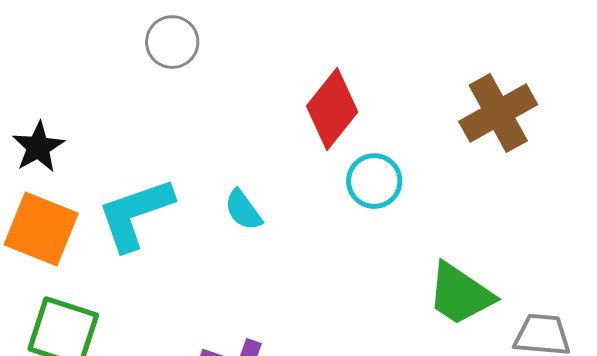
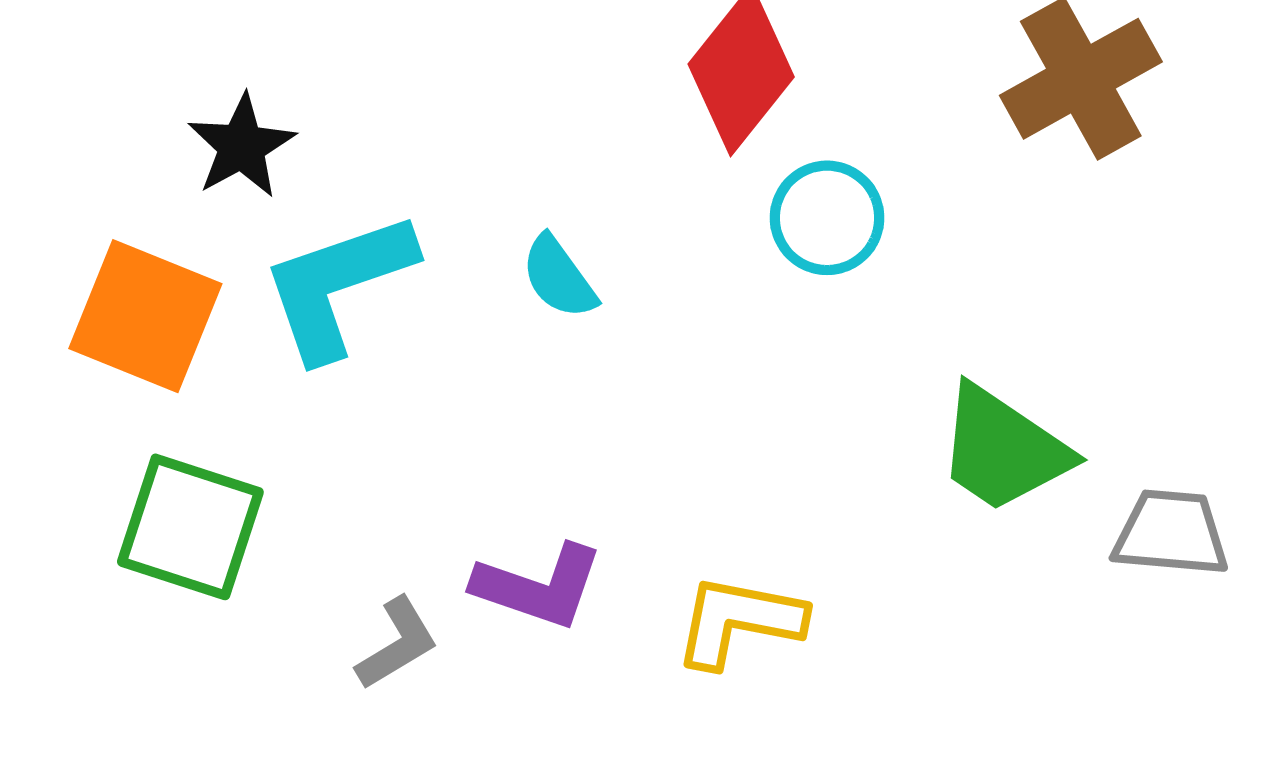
black star: (38, 147) -> (242, 146), moved

